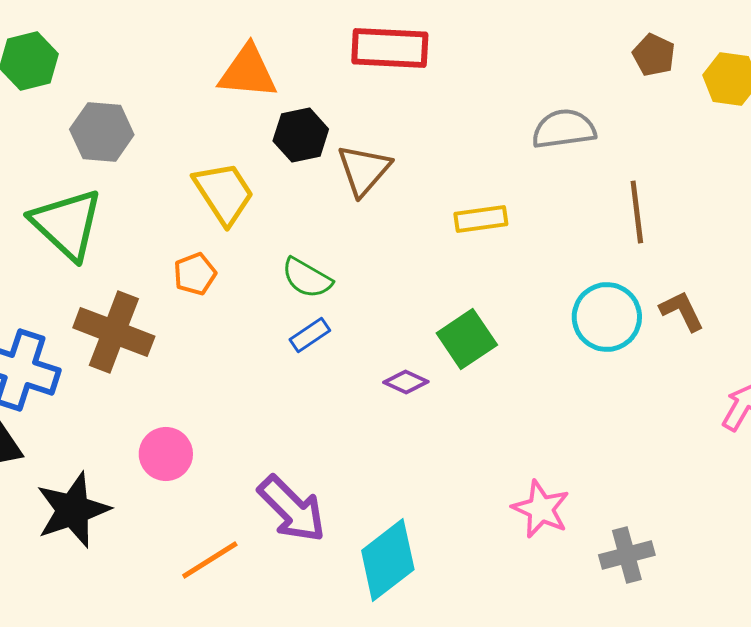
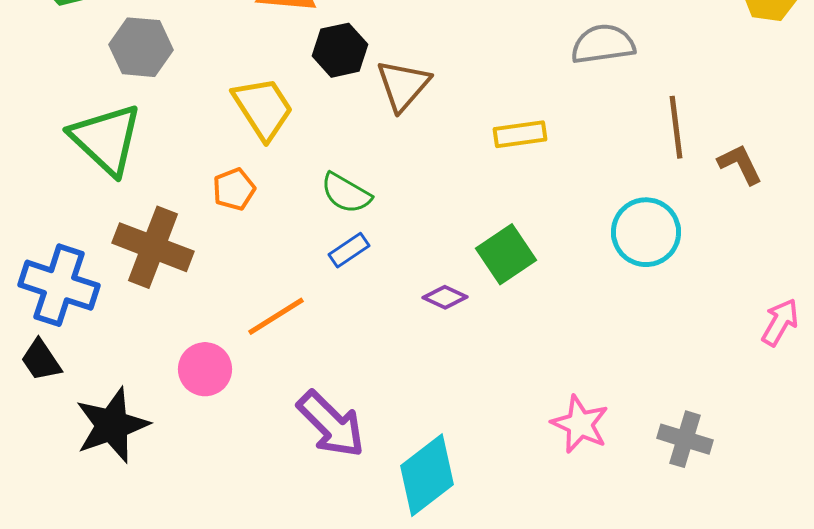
brown L-shape: (682, 311) -> (740, 164), moved
gray cross: (627, 555) -> (685, 439), moved, turned 32
orange line: (210, 560) -> (276, 316), moved

